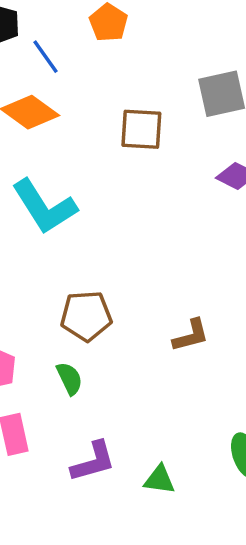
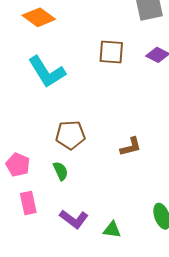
brown square: (141, 129) -> (111, 52), moved
purple L-shape: (93, 462) -> (74, 219), turned 52

